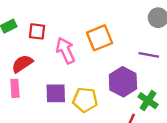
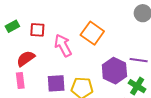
orange square: (100, 38) -> (92, 33), turned -30
purple line: (149, 55) -> (139, 60), moved

